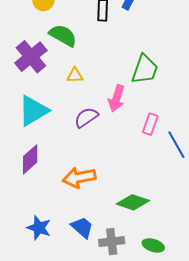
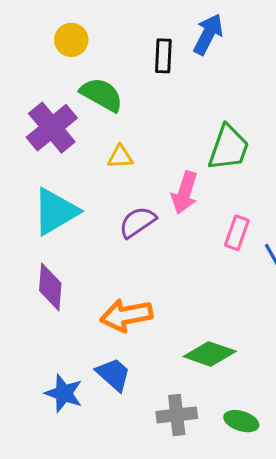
purple diamond: (30, 159) -> (50, 287), turned -44
blue trapezoid: (82, 227) -> (113, 374), moved

